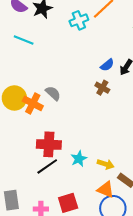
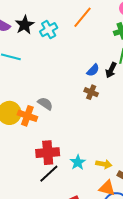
cyan cross: (79, 20) -> (49, 30), moved

